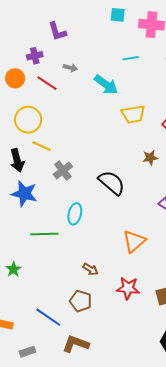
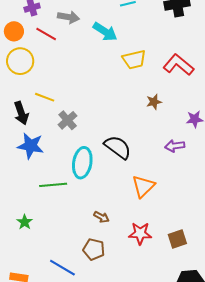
gray arrow: (70, 68) -> (68, 17), size x1.5
yellow circle: (28, 120) -> (20, 61), moved
black semicircle: (112, 183) -> (118, 147), moved
cyan ellipse: (75, 214) -> (82, 163), size x1.4

